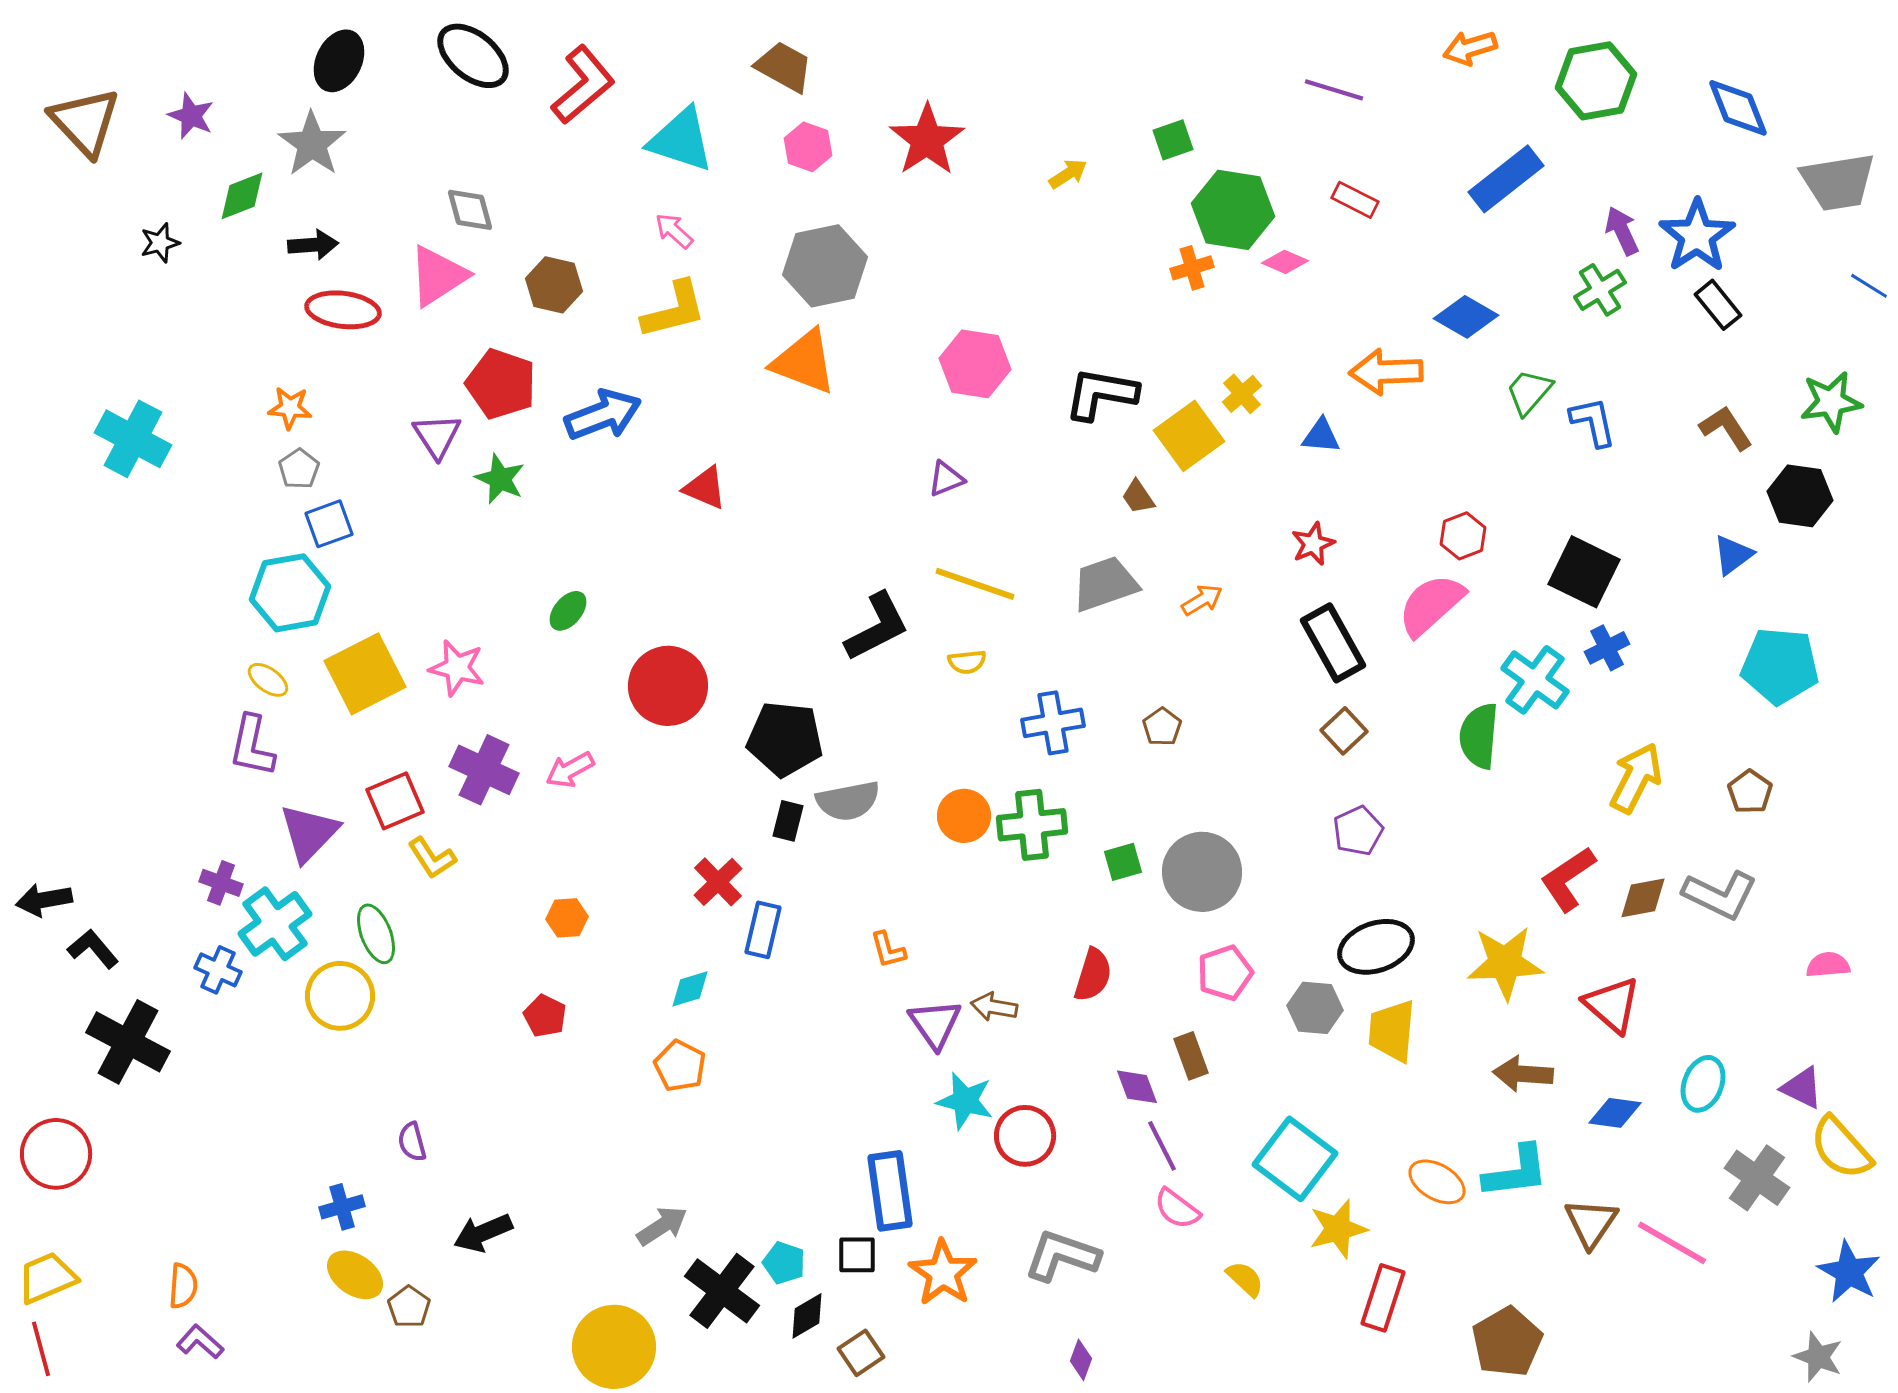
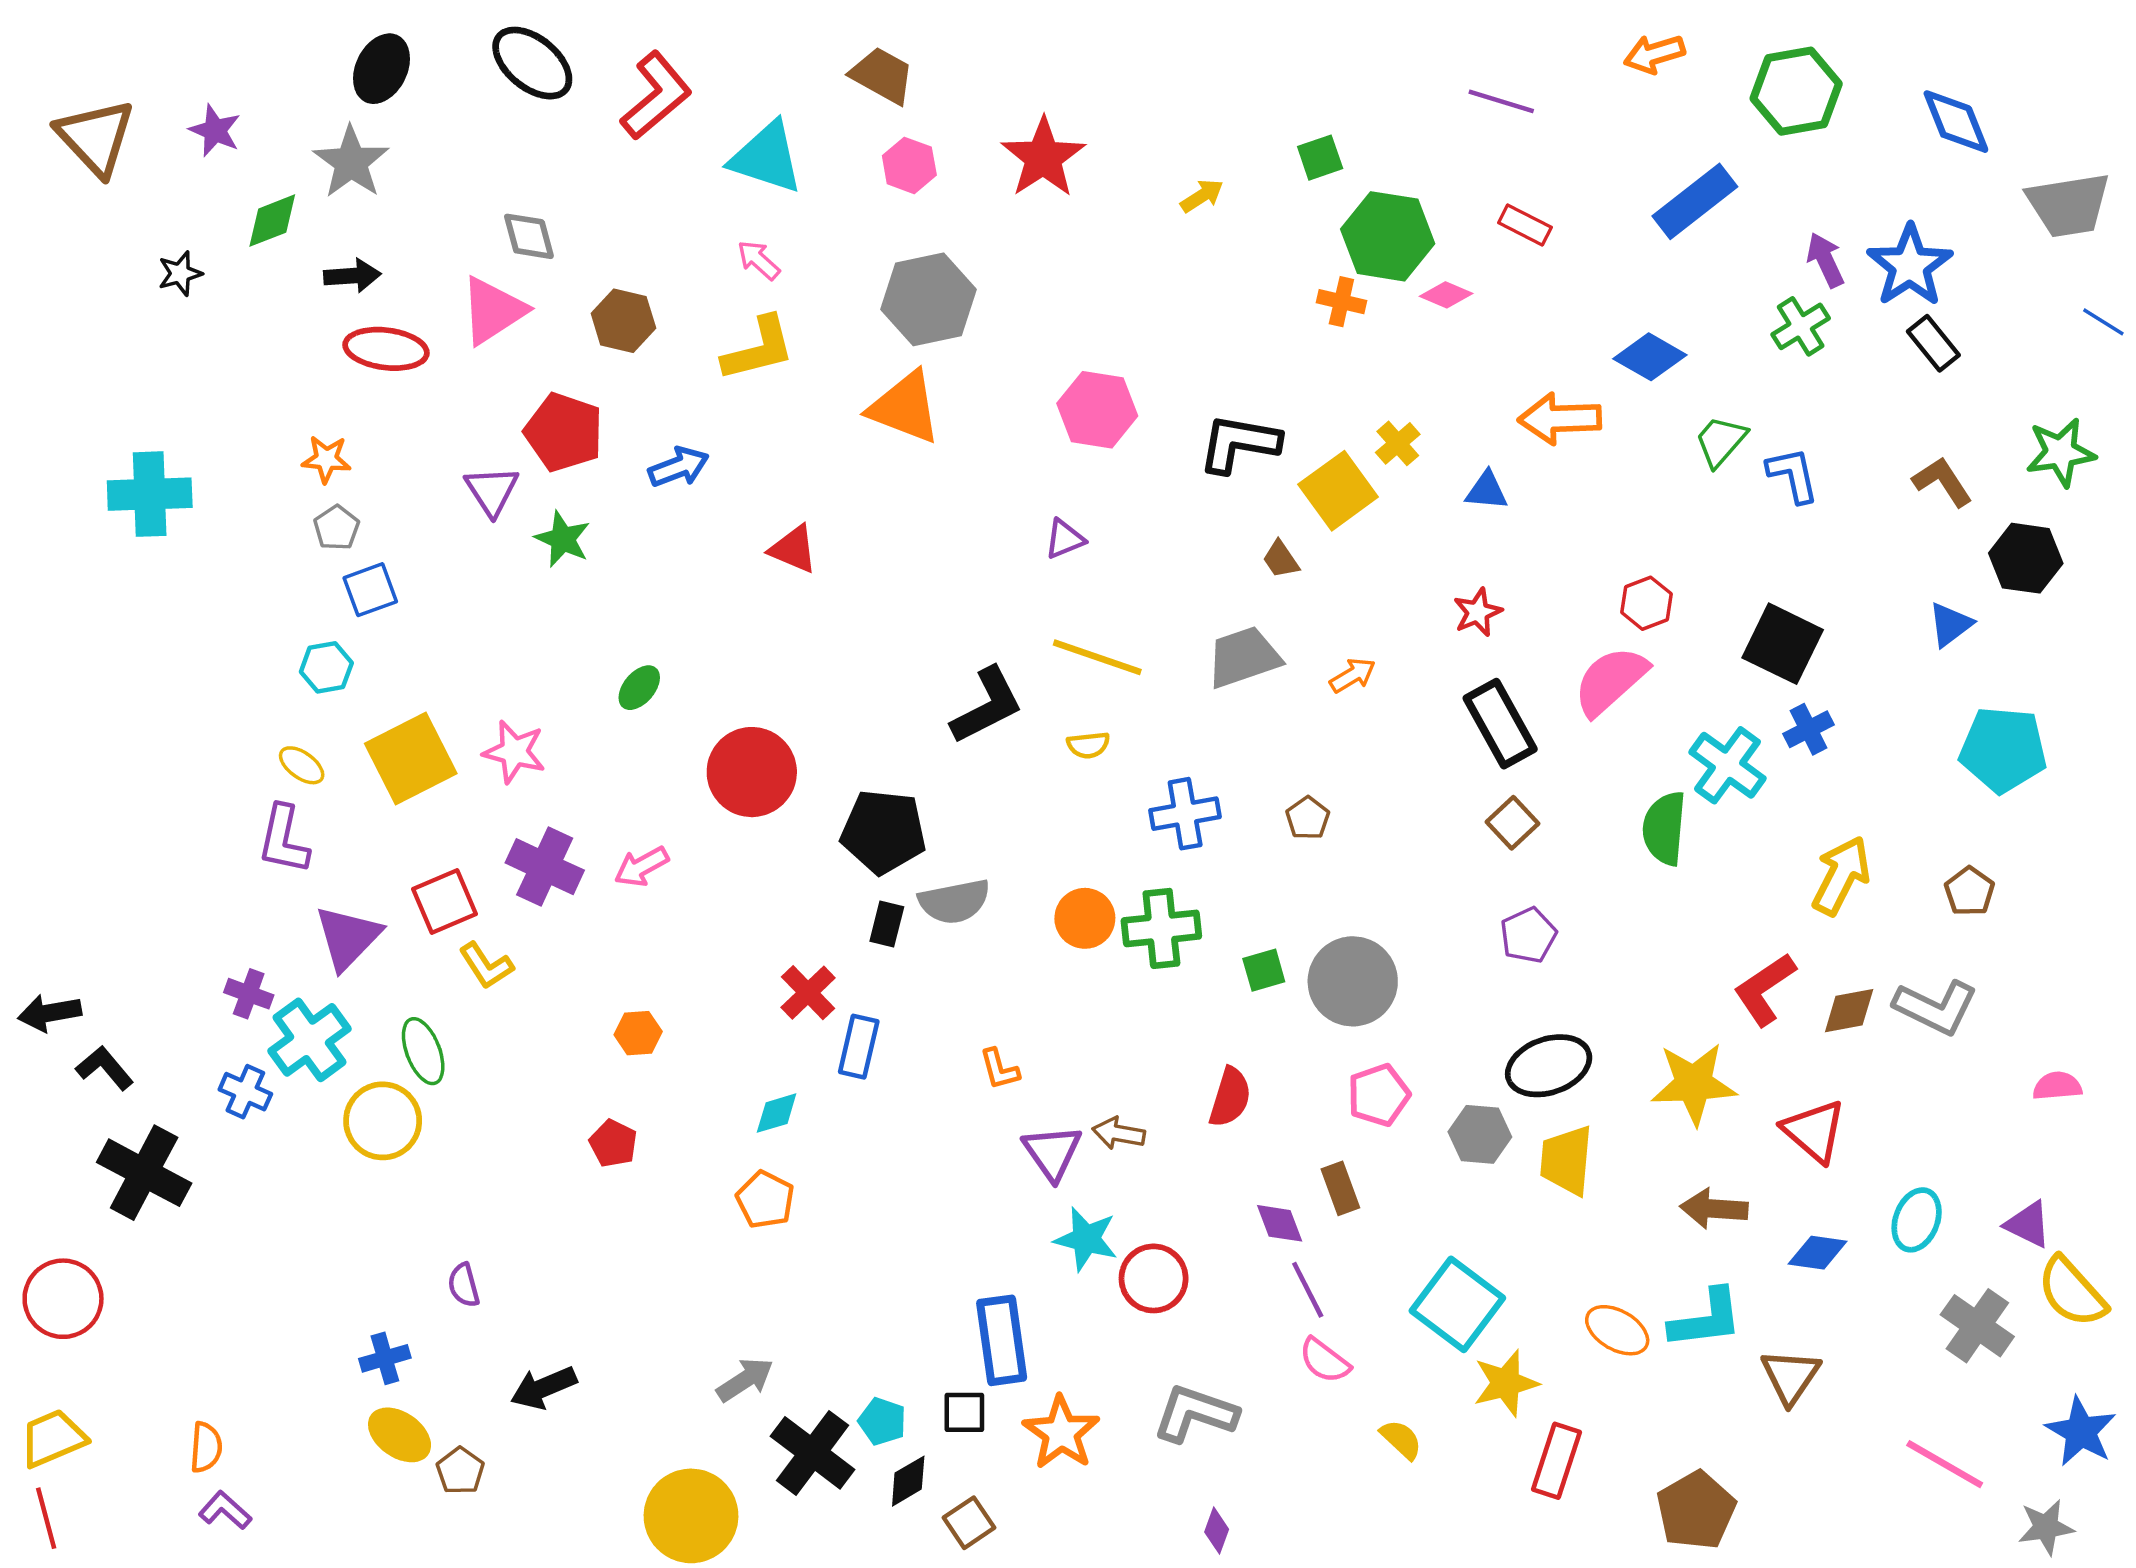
orange cross: (1192, 268) -> (1341, 302), turned 30
blue arrow: (603, 415) -> (679, 467), size x0.7
cyan cross: (133, 439) -> (150, 494), turned -30
cyan hexagon: (290, 593) -> (326, 667), size x0.6
pink line: (1672, 1243) -> (1945, 1464), moved
gray star: (1818, 1357) -> (2046, 1527), turned -30

